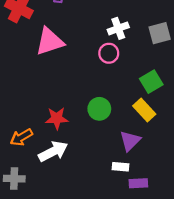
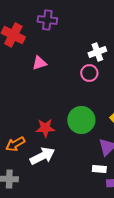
pink triangle: (50, 41) -> (39, 63), size x0.6
green circle: (99, 109) -> (81, 120), size x1.4

